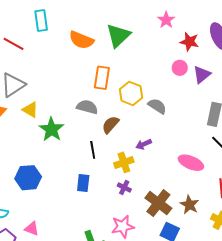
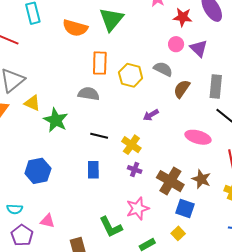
purple triangle: (202, 75) -> (199, 48), turned -30
gray semicircle: (157, 106) -> (163, 69), moved
brown semicircle: (110, 125) -> (182, 89), moved
purple arrow: (144, 144) -> (151, 115), moved
black line: (93, 150) -> (99, 136), turned -60
yellow cross: (124, 162) -> (131, 145), turned -30

